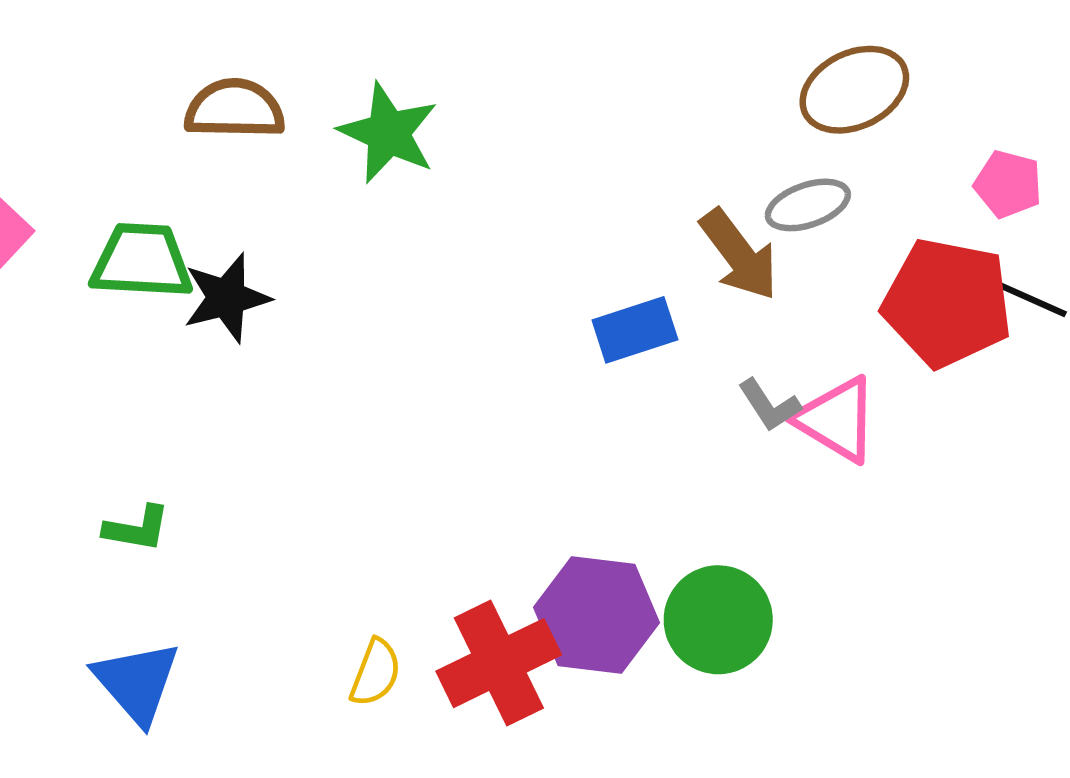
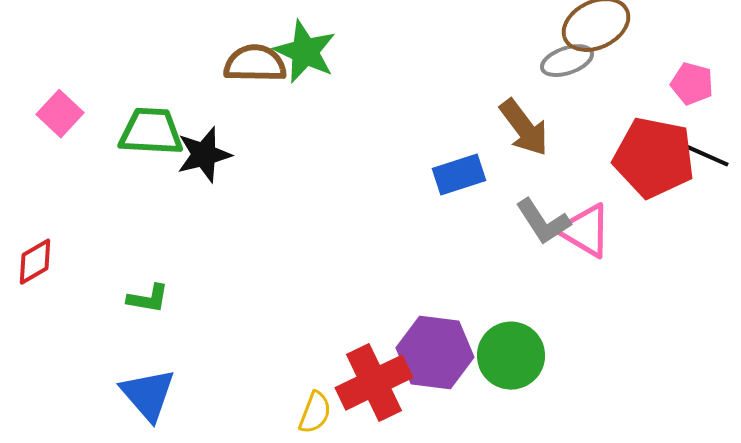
brown semicircle: (235, 109) -> (255, 64), moved
gray ellipse: (808, 205) -> (567, 61), moved
gray L-shape: (769, 405) -> (543, 222), size x1.4
yellow semicircle: (375, 673) -> (315, 413), moved

